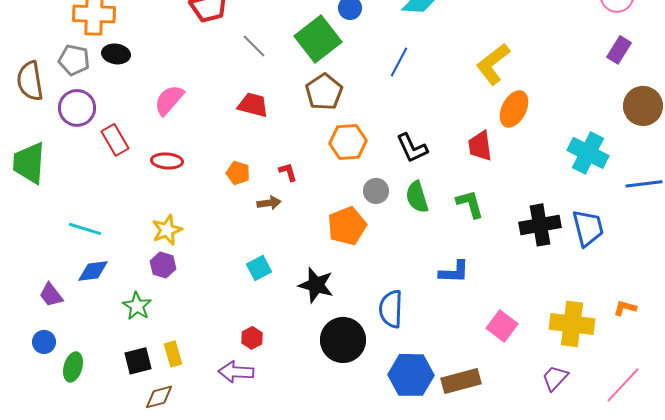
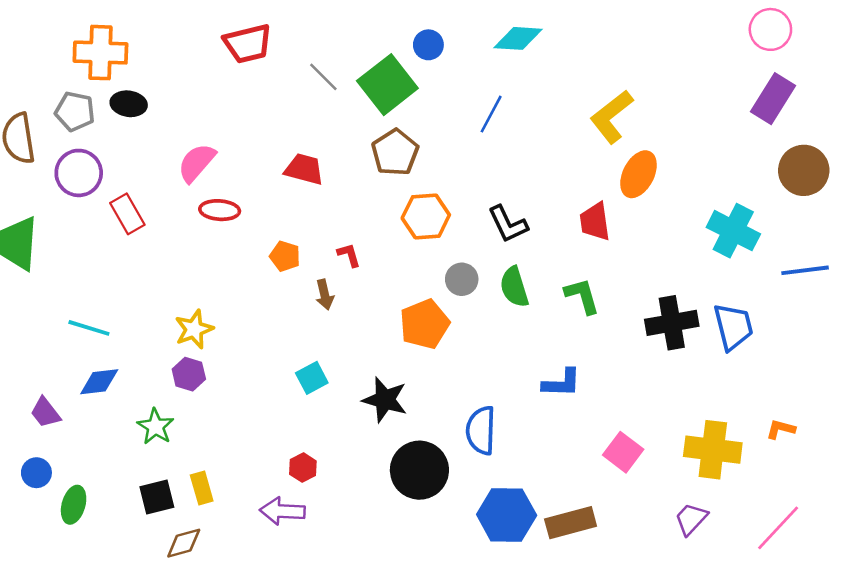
gray line: (254, 46) -> (323, 77), moved
purple rectangle: (619, 50) -> (773, 99), size x1.4
red ellipse: (167, 161) -> (220, 210), moved
brown arrow: (269, 203) -> (325, 295), turned 85

